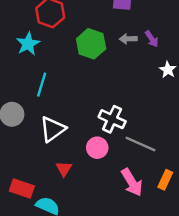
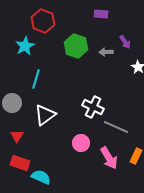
gray arrow: (128, 39) -> (106, 52), moved
pink circle: (97, 148) -> (81, 143), moved
red triangle: (64, 169) -> (17, 136), moved

